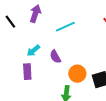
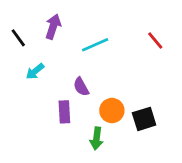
cyan arrow: (33, 51) -> (35, 71), moved
purple rectangle: (27, 72) -> (64, 112), moved

